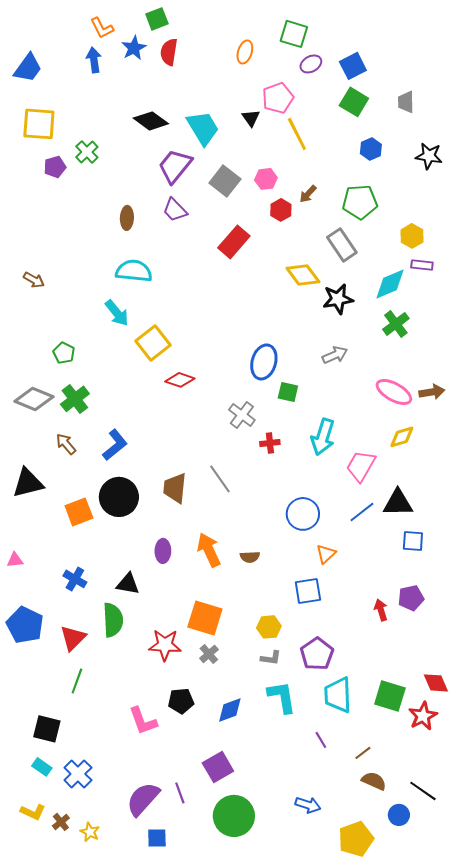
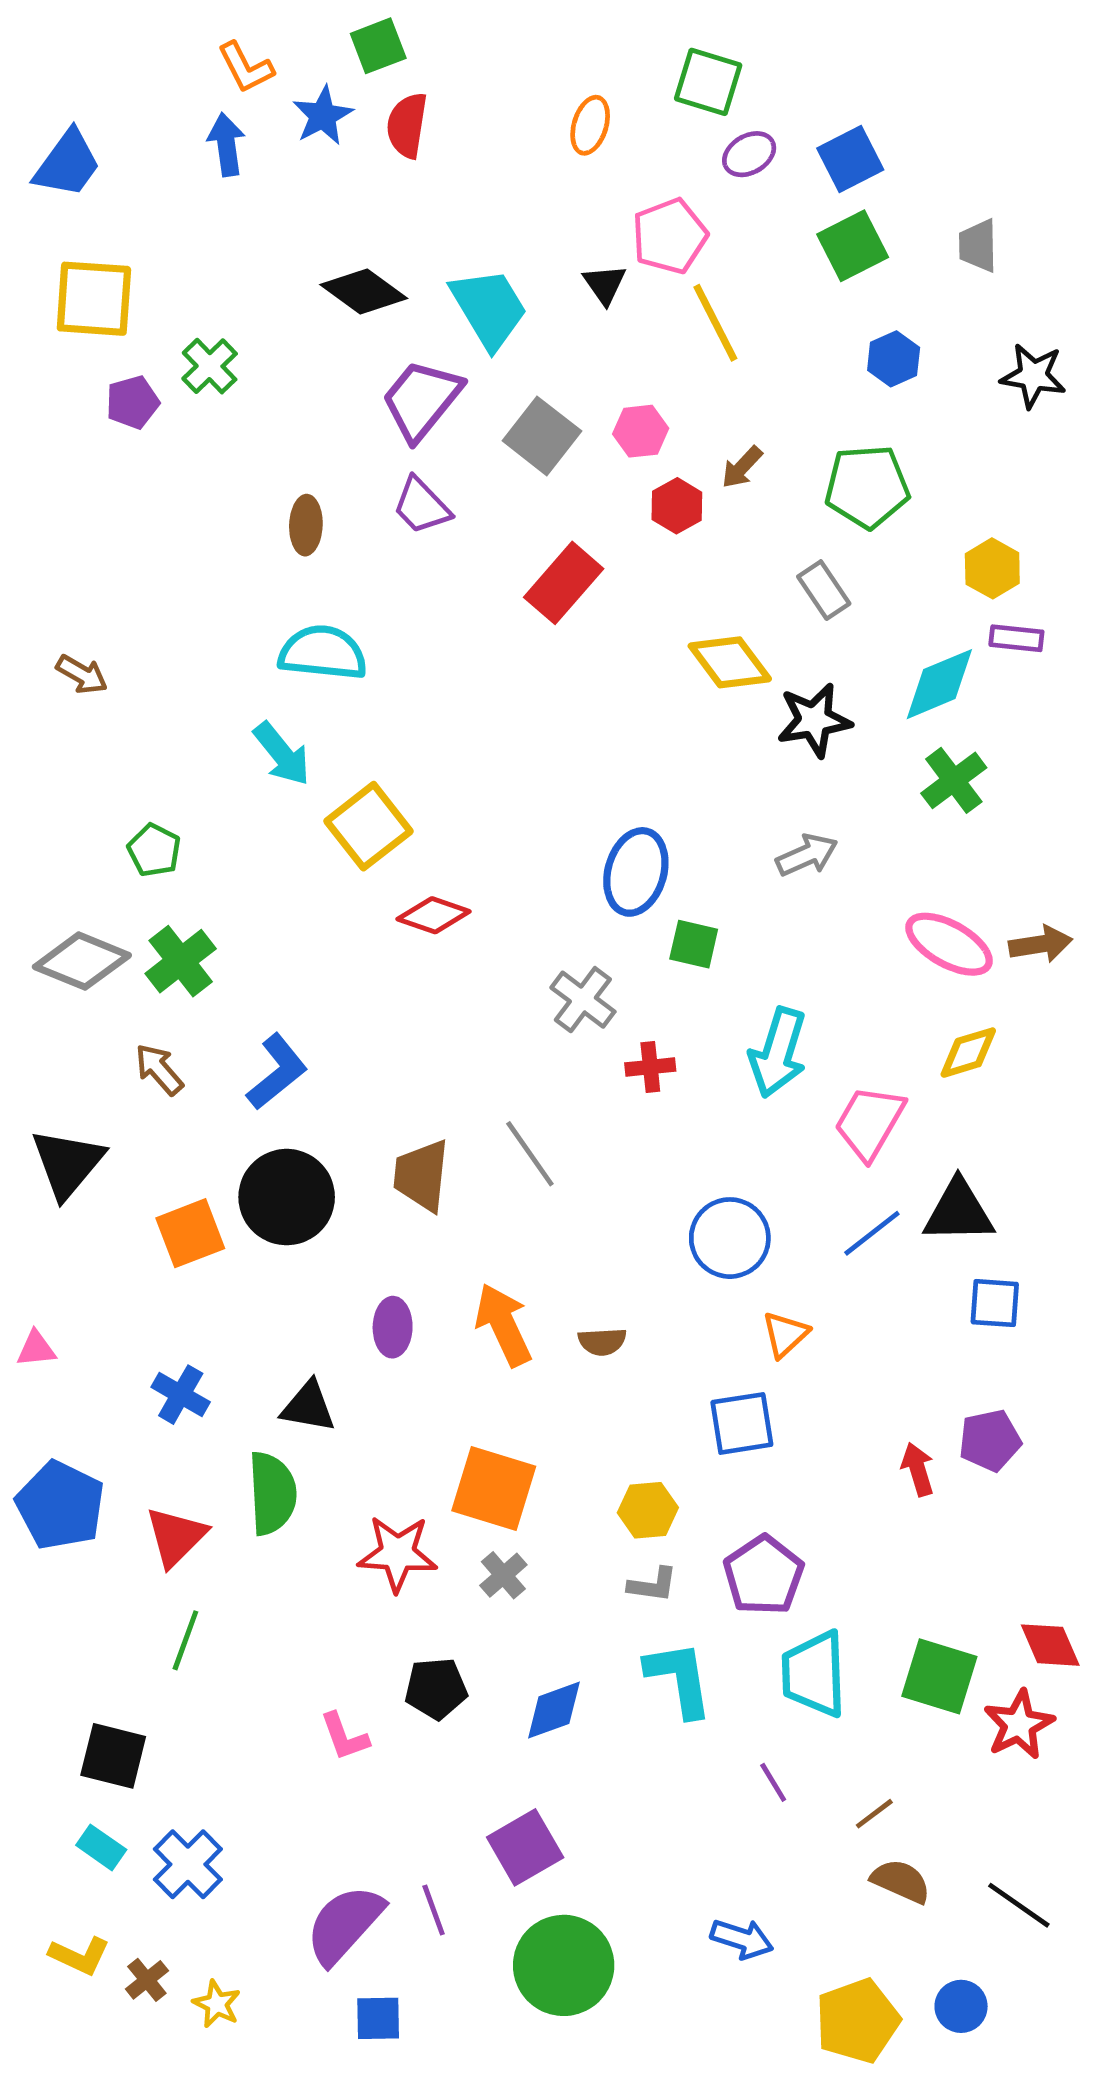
green square: (354, 102) -> (853, 246), turned 32
gray rectangle: (342, 245) -> (824, 590), size x0.7
black triangle: (28, 483) -> (67, 1163), turned -36
pink L-shape: (143, 721) -> (344, 1737), size x0.7
blue circle: (399, 815) -> (961, 2006), moved

